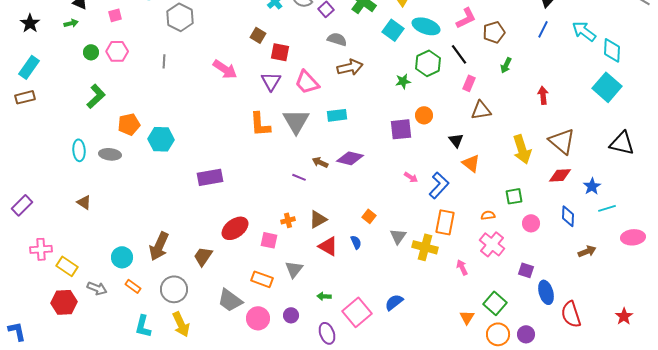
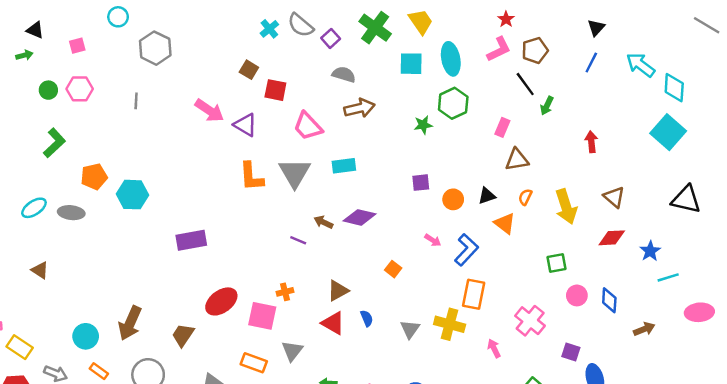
cyan ellipse: (426, 26) -> (451, 59), turned 60
cyan square: (393, 30) -> (411, 64), turned -35
brown pentagon: (494, 32) -> (535, 50), moved
black line: (459, 54) -> (525, 84), moved
purple triangle: (271, 81) -> (245, 125), moved, turned -30
orange circle: (424, 115) -> (453, 199), moved
purple square: (401, 129) -> (421, 183), size x0.7
black triangle: (456, 140) -> (487, 196), turned 49
brown triangle: (562, 141) -> (614, 197), size x0.7
cyan ellipse: (79, 150) -> (34, 208), turned 60
orange semicircle: (488, 215) -> (525, 197), moved, turned -56
orange square: (369, 216) -> (393, 269), moved
blue diamond: (568, 216) -> (609, 300), moved
brown triangle: (318, 219) -> (338, 291), moved
gray triangle: (398, 236) -> (410, 329), moved
pink square: (269, 240) -> (262, 316), size x1.4

